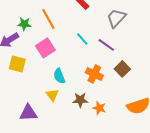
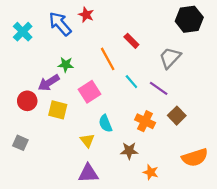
orange line: (48, 19) -> (108, 59), moved
yellow triangle: (52, 95) -> (87, 140), moved
orange star: (99, 108) -> (151, 172), moved
purple triangle: (28, 113) -> (88, 173), moved

